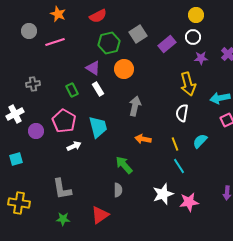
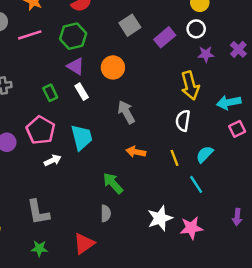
green hexagon: (109, 43) -> (73, 36), moved
gray arrow: (135, 106) -> (126, 112), turned -42
cyan line: (179, 166) -> (196, 184), moved

